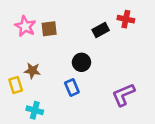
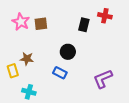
black rectangle: (101, 30) -> (84, 25), turned -48
blue rectangle: (72, 87) -> (60, 73), turned -40

